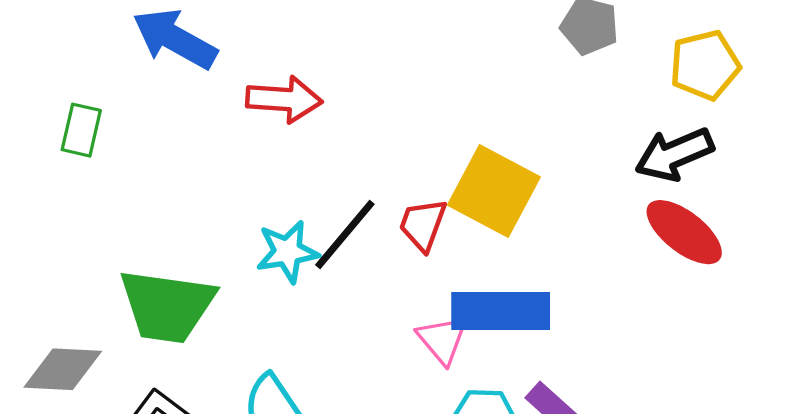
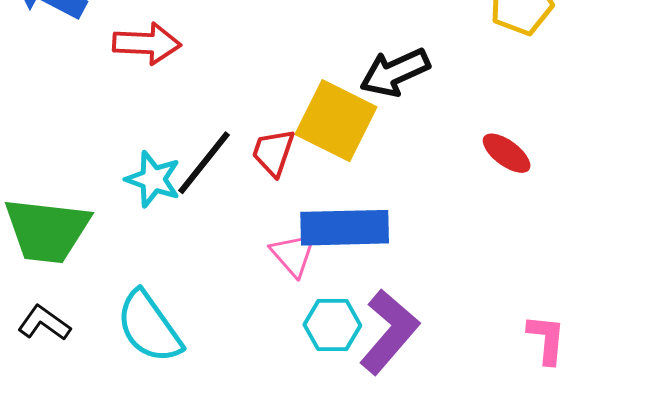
black arrow: (674, 154) -> (395, 72), moved
red ellipse: (684, 232) -> (507, 153), size x0.7
cyan star: (287, 252) -> (153, 179), turned 30

